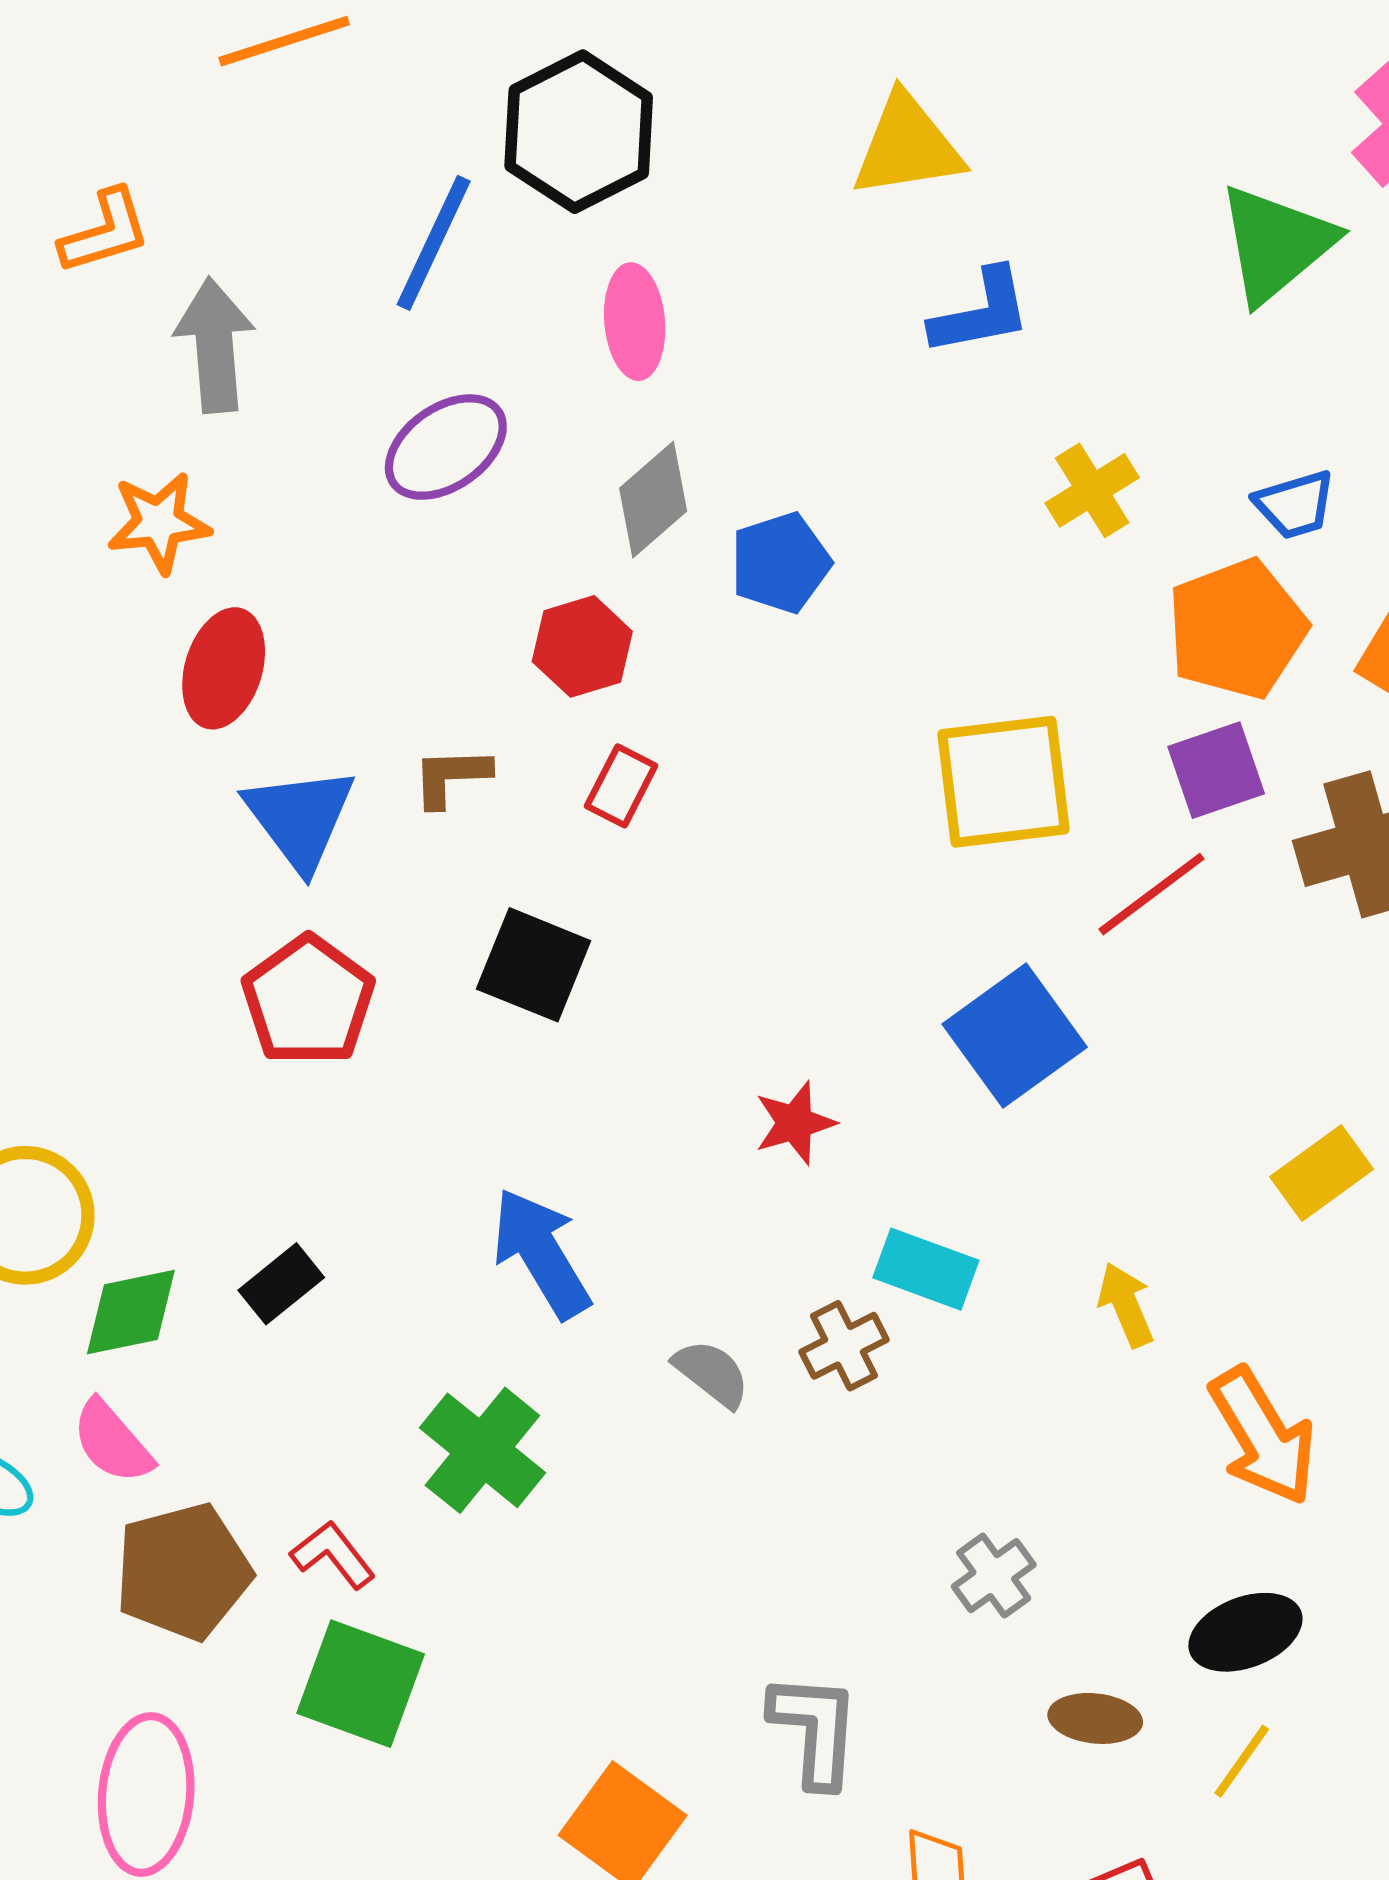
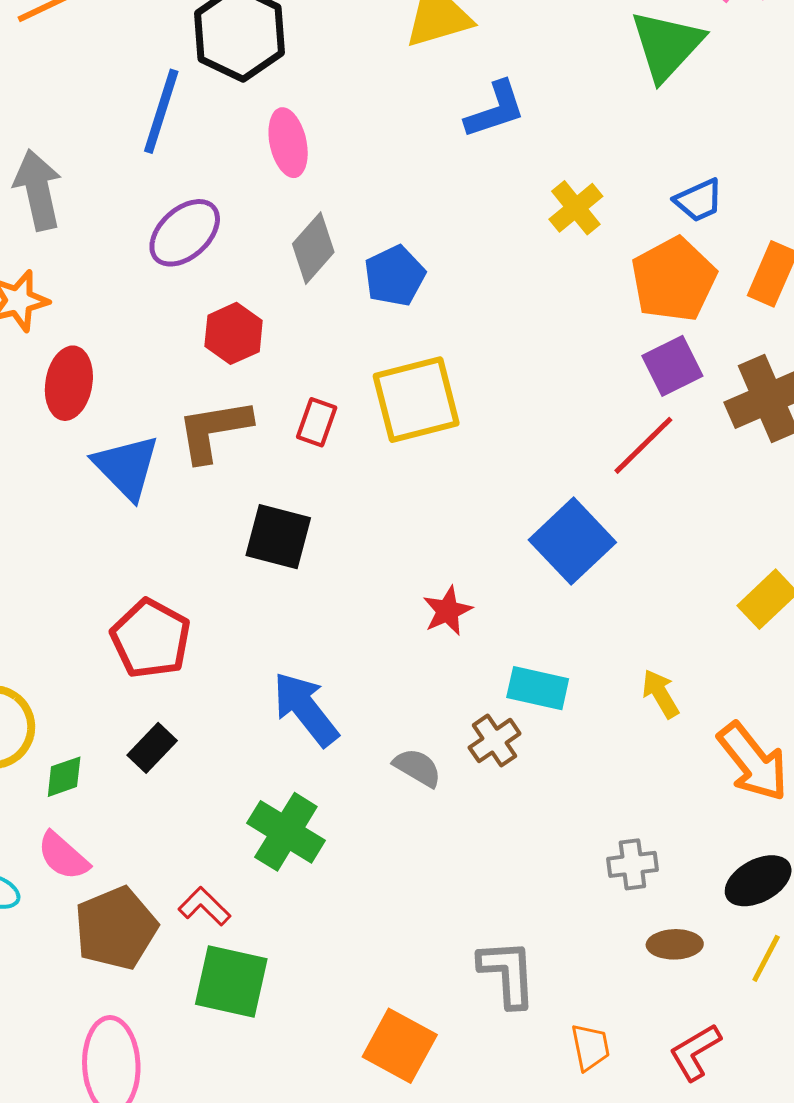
red hexagon: (582, 646) -> (234, 333), moved
brown L-shape: (451, 777) -> (214, 430), size x1.6
yellow square: (1004, 782) -> (416, 400), moved
red pentagon: (308, 1001) -> (151, 639), moved
green diamond: (131, 1312) -> (64, 777), size x0.7
gray cross: (994, 1576) -> (632, 864), moved, turned 36

